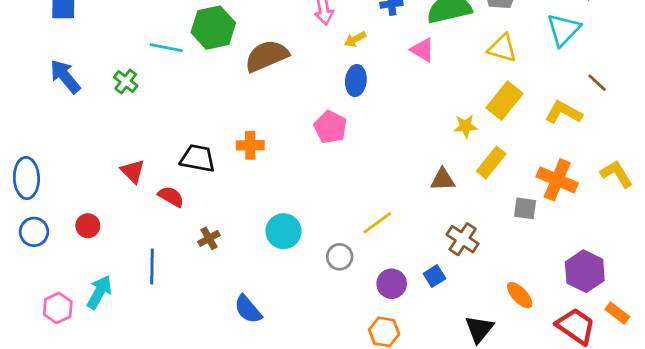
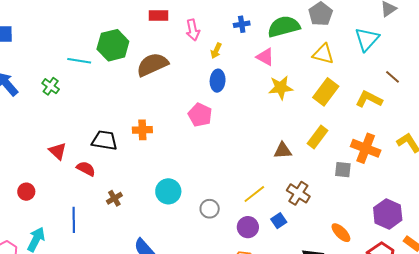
yellow arrow: (355, 39) -> (216, 51), turned -35
yellow star: (466, 126) -> (281, 88), moved, size x1.4
yellow line: (377, 223) -> (254, 194), moved

